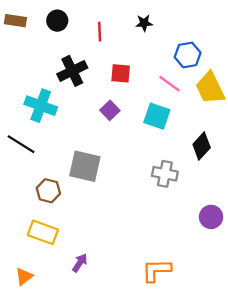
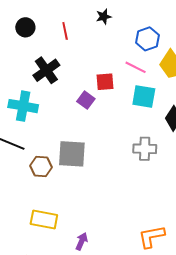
red square: (121, 73) -> (105, 82), moved
cyan square: (157, 116) -> (144, 97), moved
brown hexagon: (48, 191) -> (41, 166), moved

